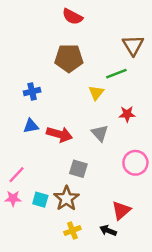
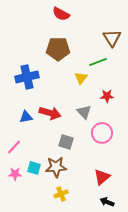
blue cross: (32, 92) -> (27, 77), size x1.6
blue triangle: (31, 126) -> (26, 117), moved
pink circle: (135, 163) -> (102, 133), moved
pink star: (13, 198) -> (15, 174), moved
brown star: (66, 198) -> (56, 167), turned 30
black arrow: (108, 231) -> (107, 202), moved

